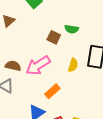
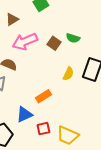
pink arrow: (38, 65) -> (25, 42), moved

